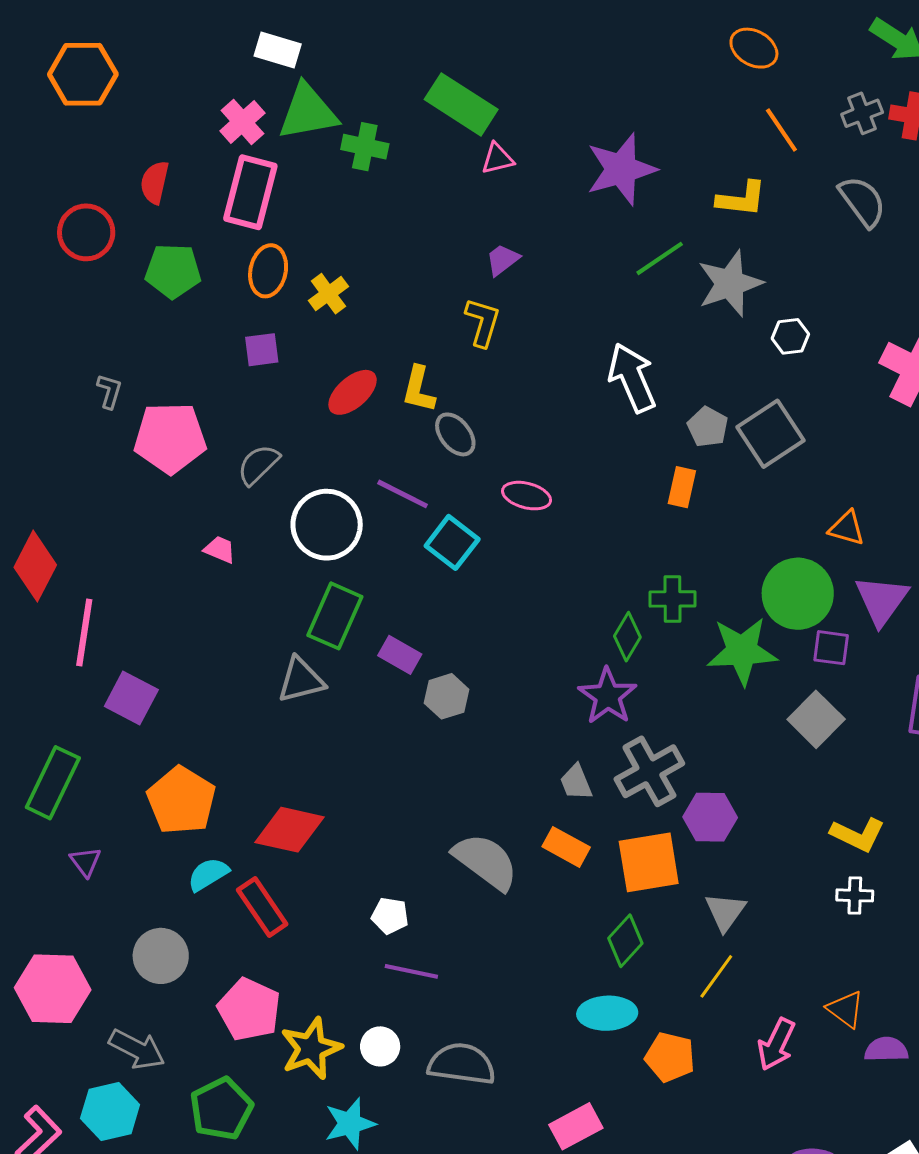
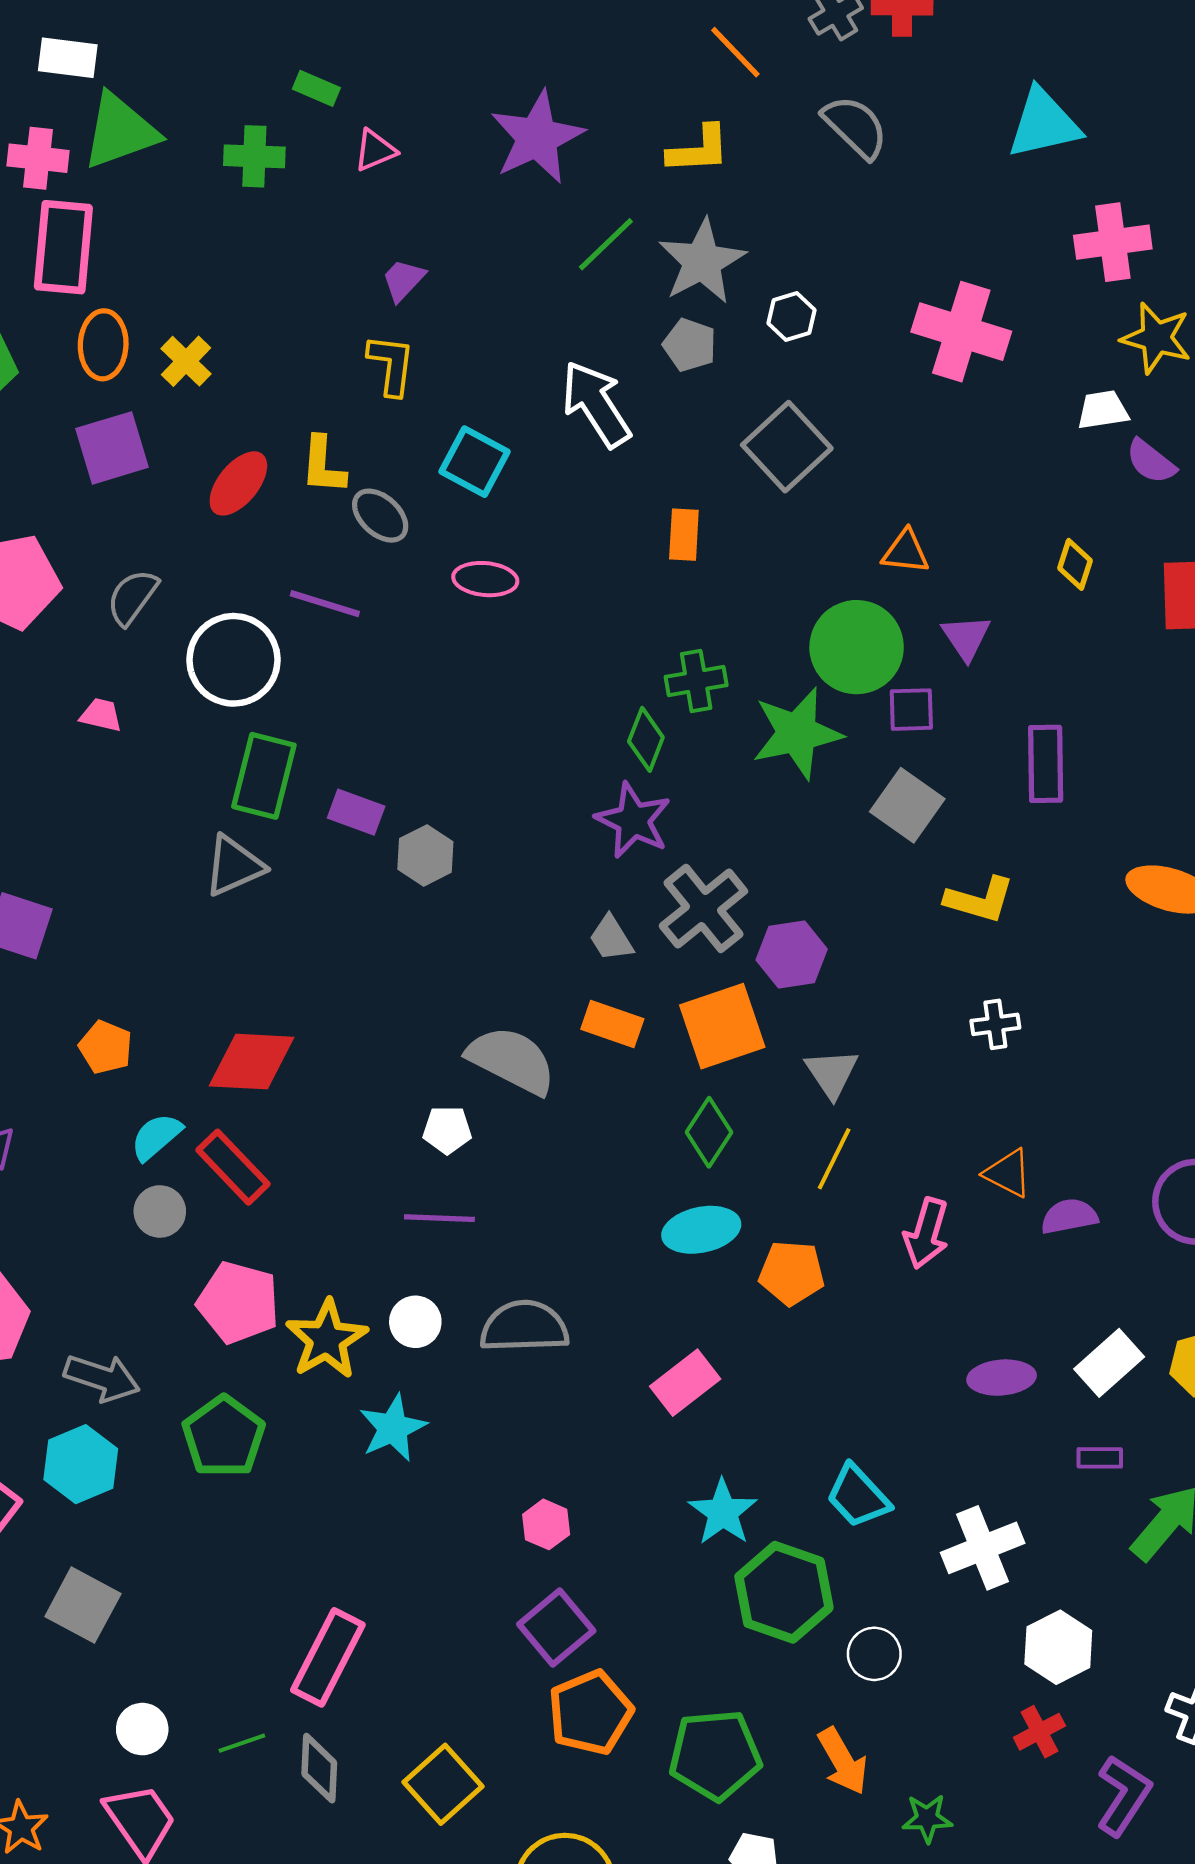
green rectangle: (461, 104) -> (316, 88), size x0.5
pink cross: (242, 122) -> (38, 158), turned -33
green cross: (365, 147) -> (254, 156), moved
purple square: (262, 350) -> (112, 448), size x1.5
gray pentagon: (708, 427) -> (690, 345), moved
cyan square: (452, 542) -> (475, 462), moved
purple triangle: (882, 600) -> (966, 637), size x0.7
orange pentagon: (181, 800) -> (106, 1047), size x0.6
yellow L-shape: (858, 835) -> (980, 900), moved
white pentagon: (390, 916) -> (447, 1130), moved
gray circle: (161, 956) -> (160, 1211), moved, size x0.7

